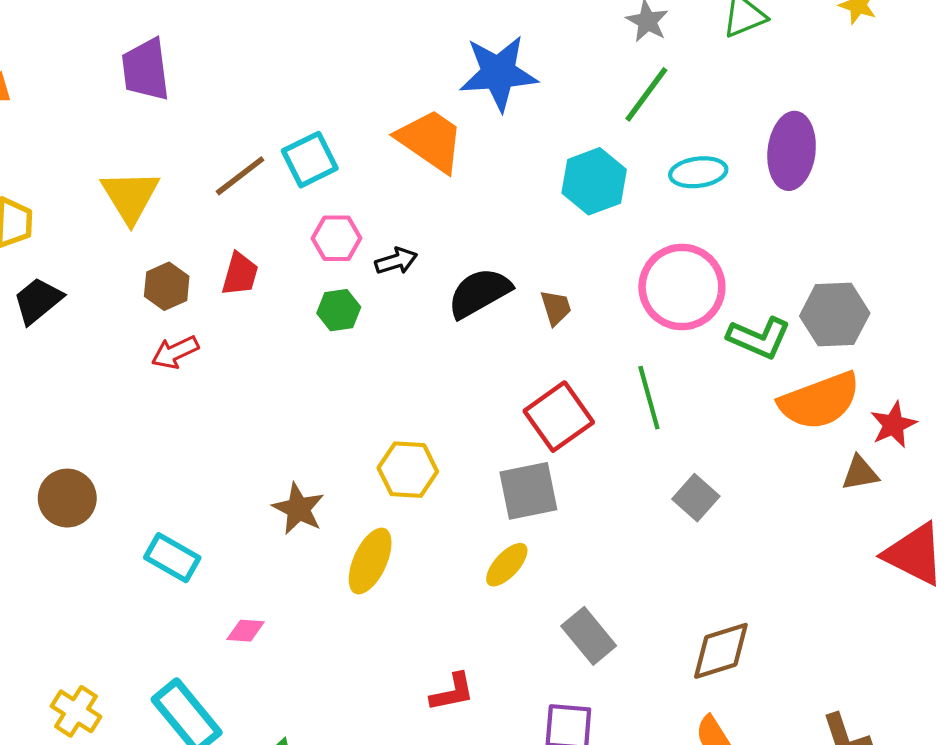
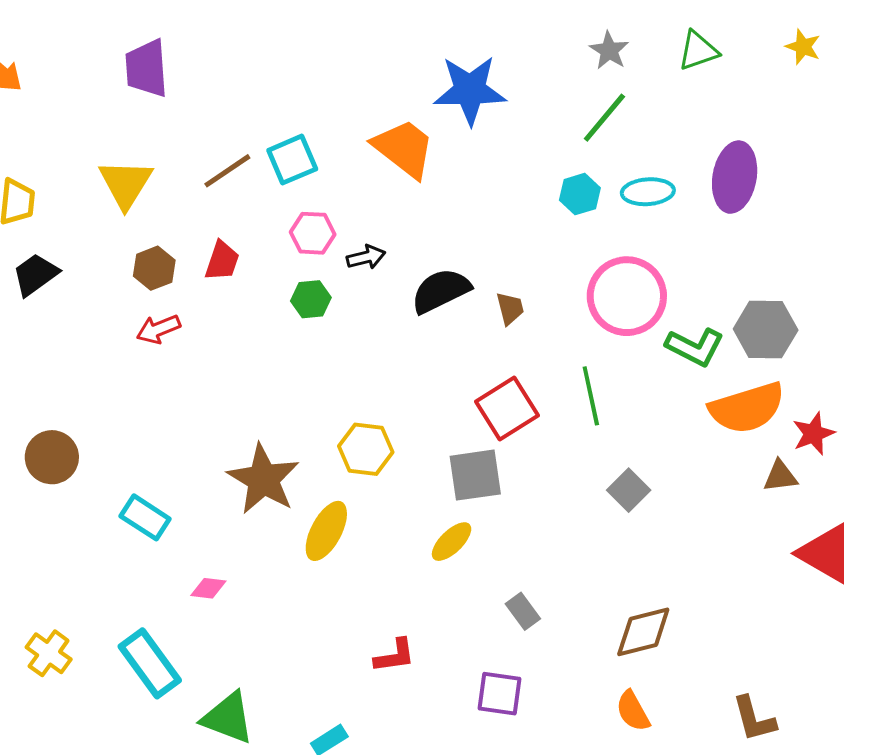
cyan hexagon: (594, 181) -> (580, 194), moved, size x0.7
brown star: (298, 509) -> (263, 479), size x1.5
gray rectangle: (589, 636) -> (523, 611), size x0.7

